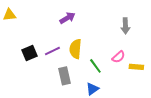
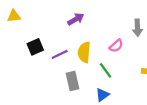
black square: (29, 53) -> (35, 47), moved
pink semicircle: (118, 57) -> (116, 46), moved

